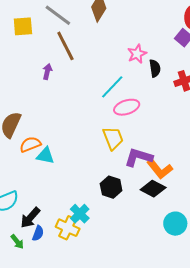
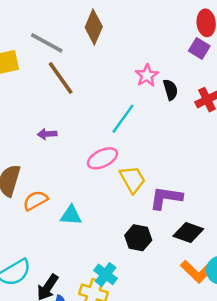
purple arrow: (47, 72) -> (47, 134), moved, turned -98
pink ellipse: (127, 107) -> (102, 158), moved
cyan triangle: (45, 156) -> (71, 215), moved
orange L-shape: (160, 169) -> (197, 272), moved

